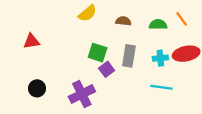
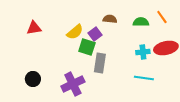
yellow semicircle: (87, 13) -> (75, 32), moved
red triangle: (31, 41) -> (34, 28), moved
gray rectangle: (129, 56) -> (100, 63), moved
purple square: (107, 69) -> (95, 34), moved

